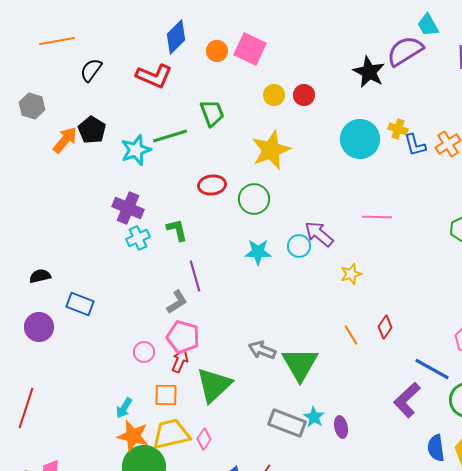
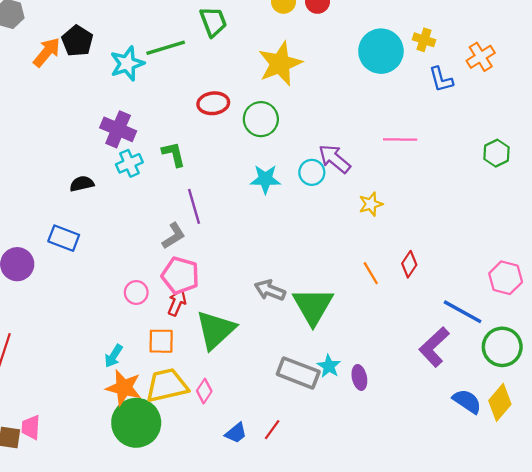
blue L-shape: (415, 145) -> (441, 79), moved
black semicircle: (40, 276) -> (82, 184), moved
blue semicircle: (436, 448) -> (467, 401), turned 132

